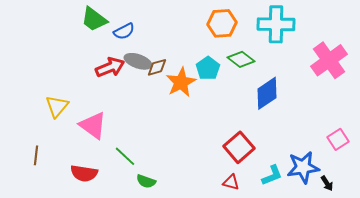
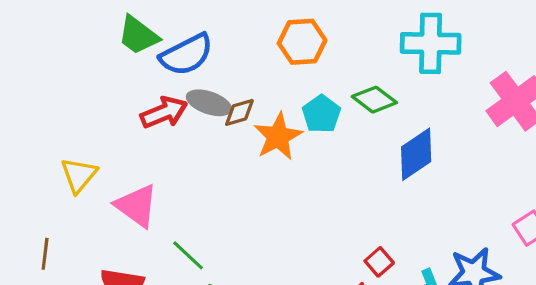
orange hexagon: (222, 23) -> (302, 42), moved
blue semicircle: (124, 31) -> (186, 55), size x1.6
red square: (239, 147) -> (379, 262), moved, size x0.6

